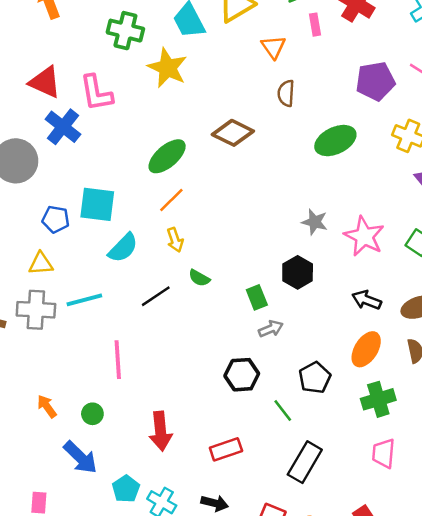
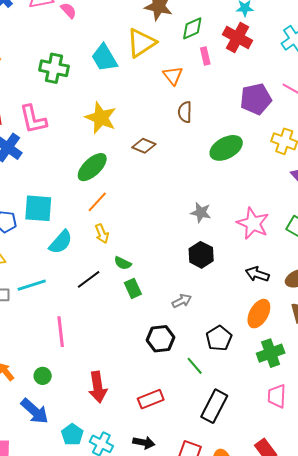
yellow star: (167, 68) -> (101, 118), moved
brown diamond: (233, 133) -> (144, 146), size x0.7
gray star: (315, 222) -> (201, 212), moved
green rectangle: (257, 297) -> (133, 288), moved

